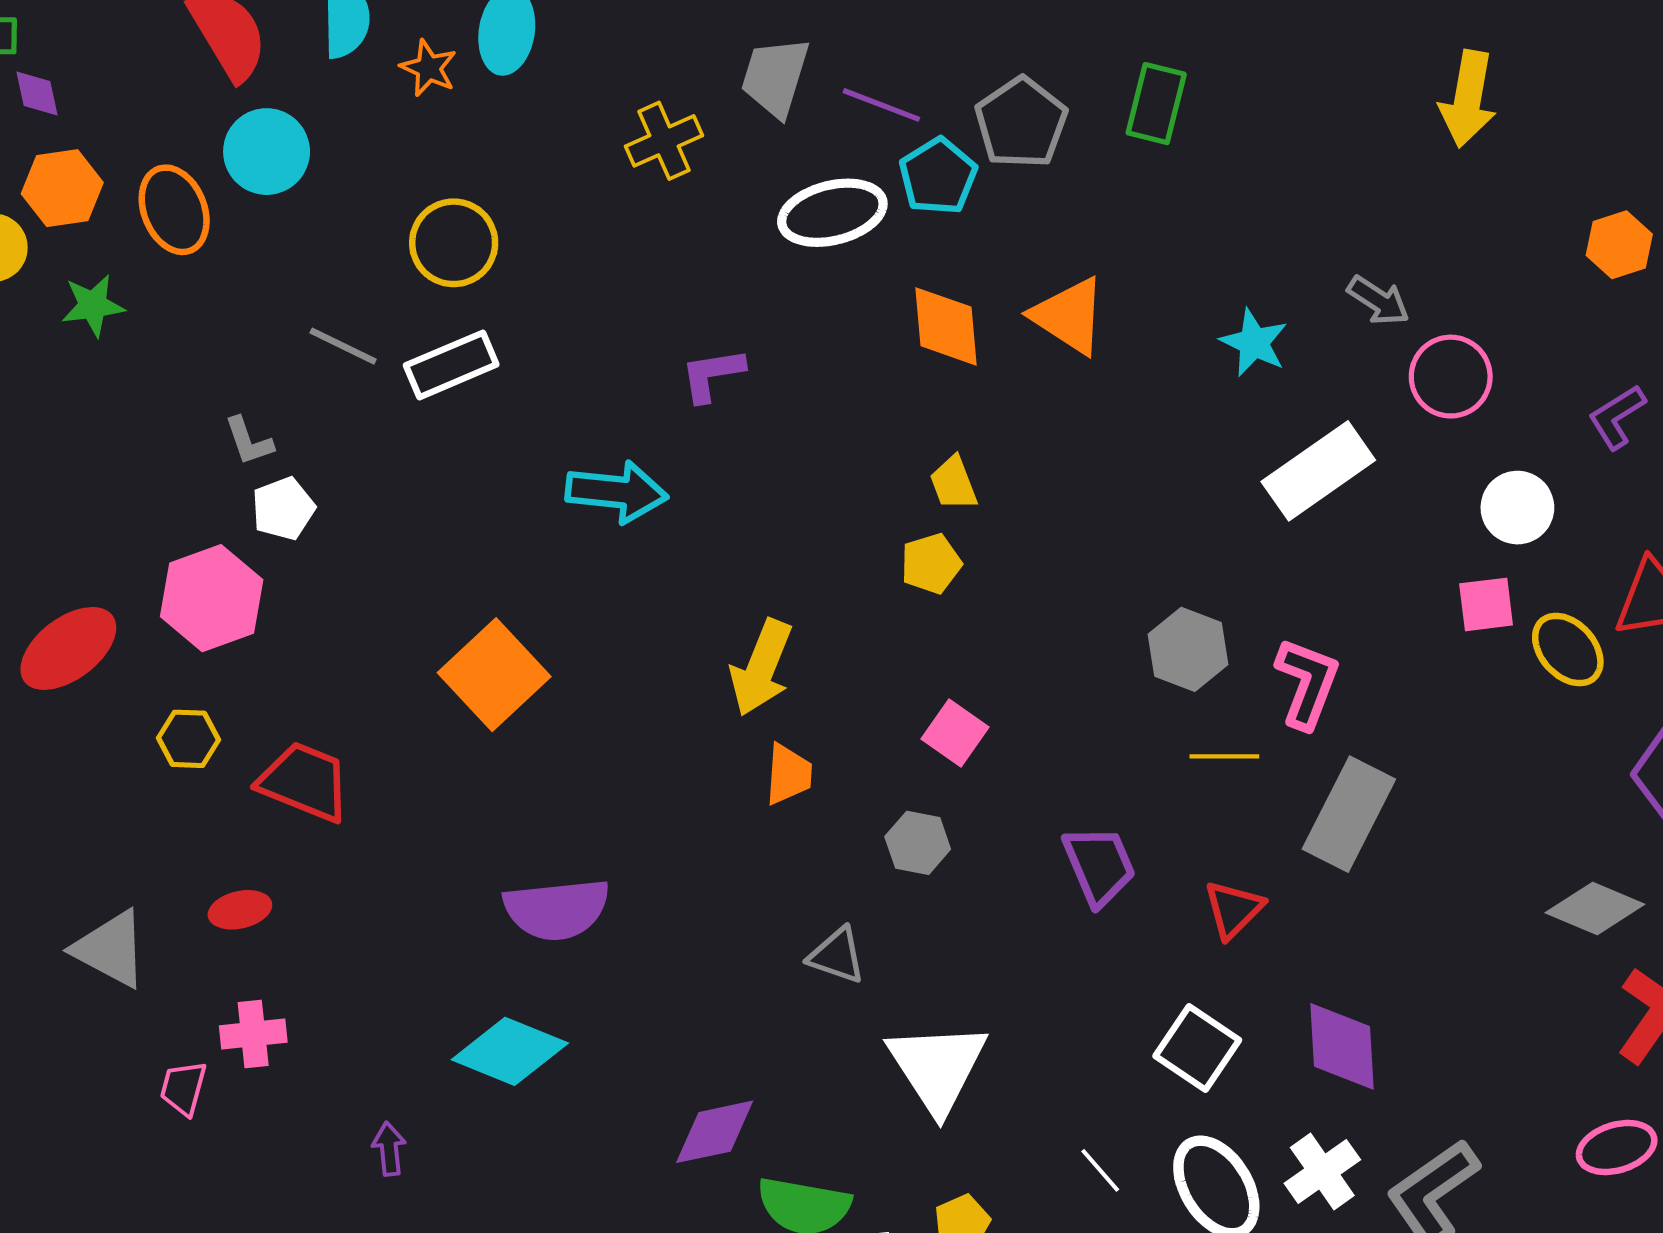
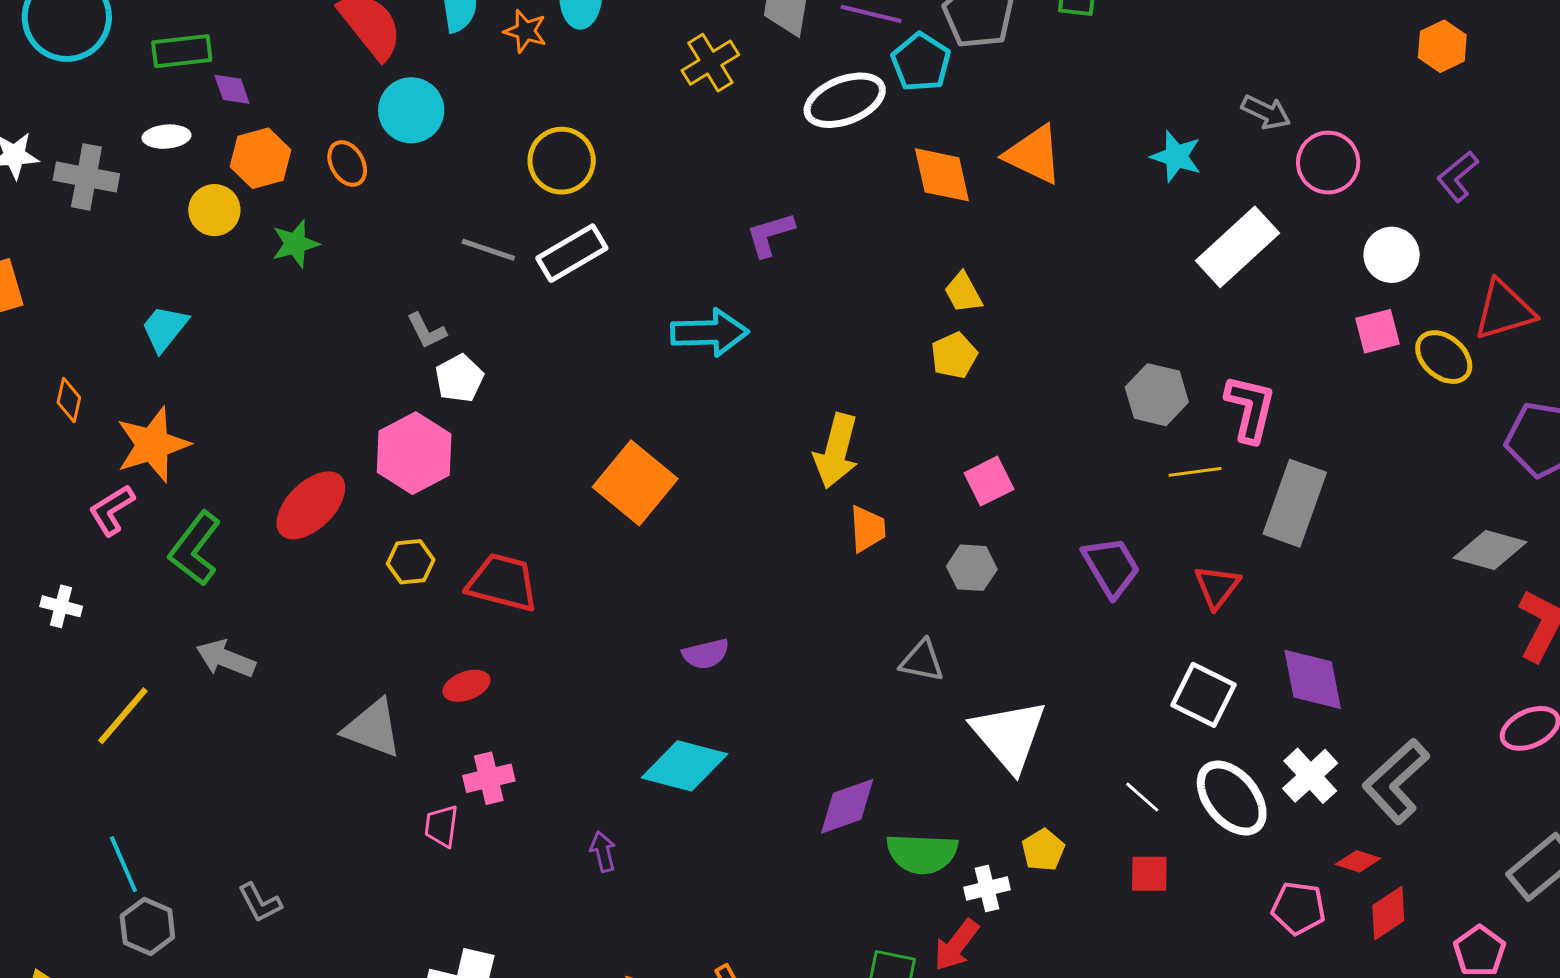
orange ellipse: (174, 210) -> (347, 163), size x0.7
pink square: (955, 733) -> (989, 481), turned 36
purple semicircle: (557, 909) -> (706, 654), size x0.6

